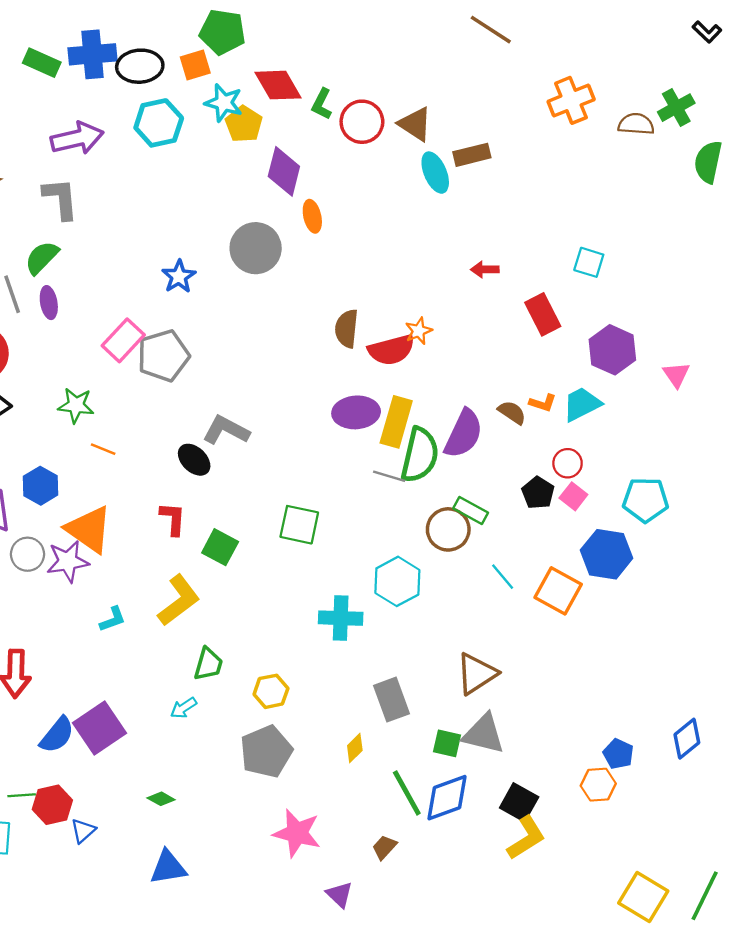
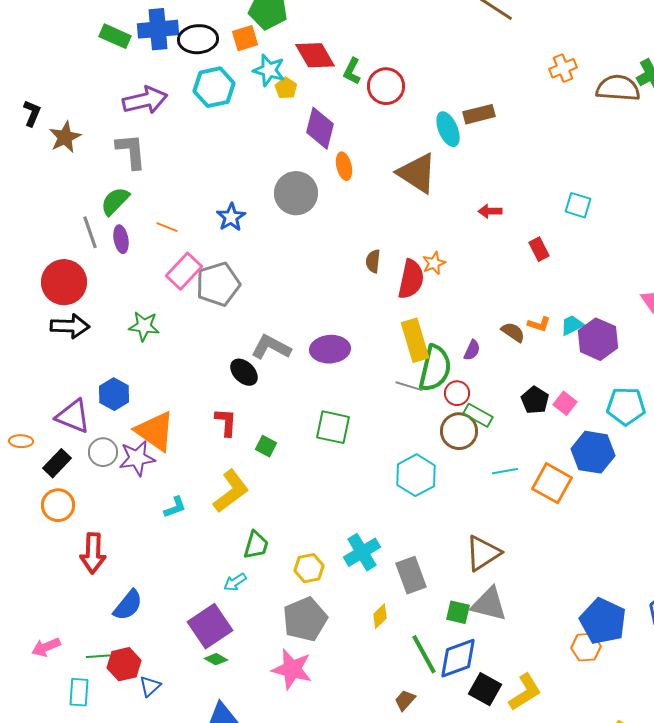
orange cross: (571, 100) -> (563, 68), size x0.7
yellow pentagon: (244, 124) -> (286, 88), size x0.7
brown triangle: (415, 124) -> (417, 173), moved, size x1.4
brown semicircle: (636, 124) -> (618, 88), size x1.4
red rectangle: (543, 314) -> (539, 249), size x0.7
brown semicircle: (347, 329) -> (373, 261), size x0.7
red semicircle: (391, 350) -> (411, 279), turned -63
purple hexagon: (612, 350) -> (598, 339), moved
cyan trapezoid: (582, 404) -> (572, 325), size x0.7
purple ellipse: (356, 412) -> (330, 349), moved
yellow rectangle: (396, 422) -> (415, 340), turned -33
purple semicircle: (464, 434) -> (472, 350), size x0.5
orange line: (103, 449) -> (167, 227), moved
red circle: (568, 463) -> (457, 393), moved
green square: (220, 547) -> (266, 446), size x0.7
cyan line: (503, 577) -> (505, 471), turned -60
cyan cross: (341, 618) -> (362, 552), moved, turned -33
purple square: (100, 728) -> (210, 626), moved
blue pentagon: (618, 754) -> (603, 621), size x1.8
black square: (519, 802) -> (485, 689), moved
pink star: (297, 833) -> (292, 669), moved

